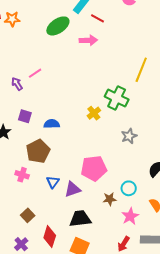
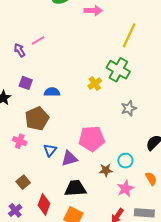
yellow line: (141, 70) -> (129, 35), moved

